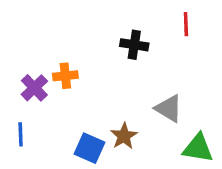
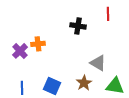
blue line: (21, 134) -> (22, 88), moved
brown star: (124, 136) -> (84, 83), moved

